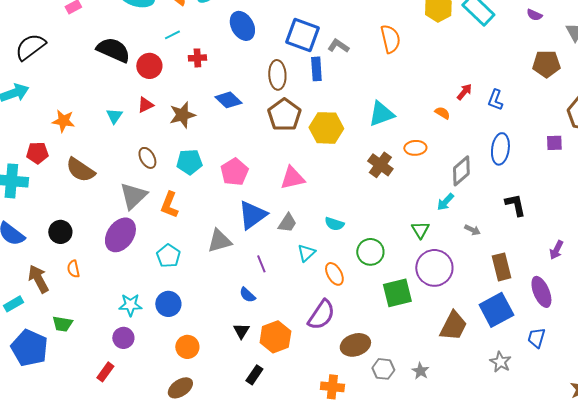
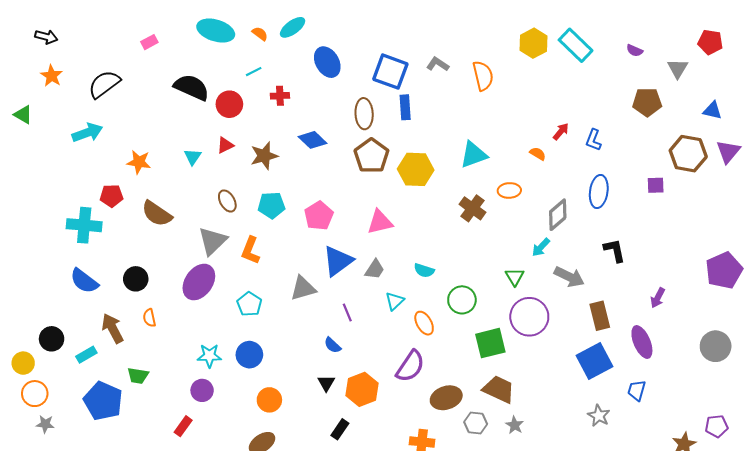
gray L-shape: (338, 46) -> (438, 64), moved
gray arrow: (472, 230) -> (569, 277), size x1.8
brown trapezoid: (453, 326) -> (499, 389), moved, turned -92

